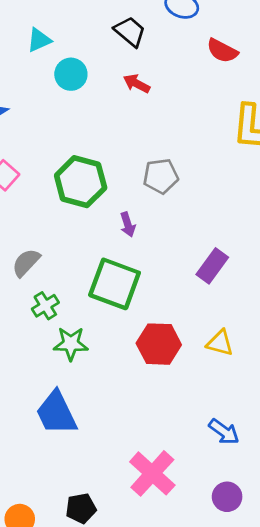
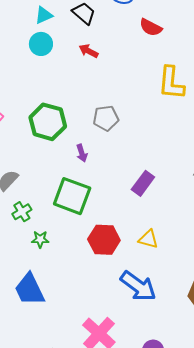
cyan triangle: (39, 40) -> (44, 15), moved
green star: (71, 344) -> (40, 239), size x0.7
blue arrow: (224, 432) -> (138, 286), moved, size x1.6

